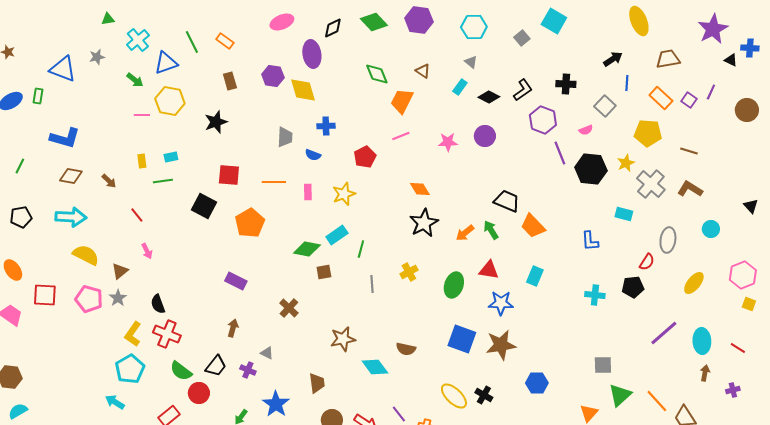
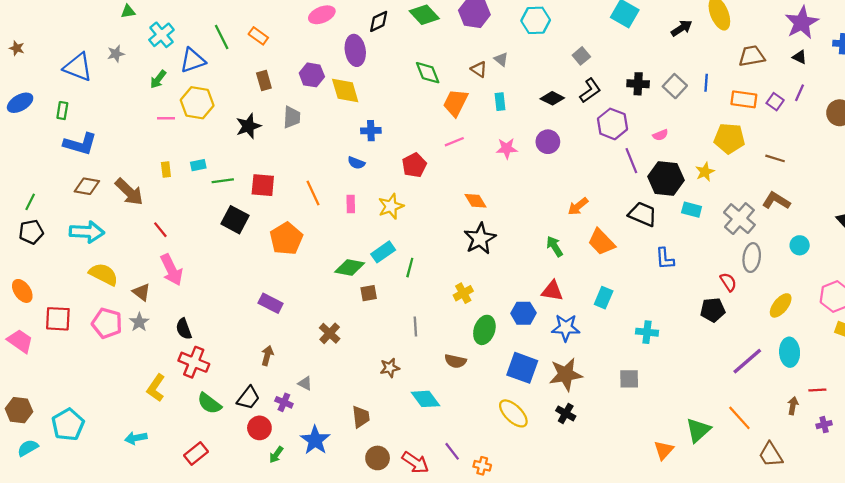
gray square: (522, 38) -> (581, 56), moved
black arrow: (613, 59) -> (682, 28), moved
black triangle: (731, 60) -> (800, 57), moved
gray triangle: (471, 62) -> (501, 59), moved
green arrow: (135, 80) -> (158, 79), turned 90
cyan rectangle: (460, 87) -> (500, 102), moved, turned -42
green rectangle: (38, 96) -> (62, 111), moved
orange rectangle: (661, 98) -> (744, 99), turned -35
gray square: (605, 106) -> (675, 86), moved
gray trapezoid: (285, 137) -> (292, 117), moved
green line: (20, 166) -> (30, 202), moved
brown arrow: (109, 181) -> (129, 192), size x1.8
green line: (163, 181) -> (223, 181), moved
orange line: (274, 182) -> (313, 193), turned 65
gray cross: (651, 184) -> (739, 219), moved
black trapezoid: (507, 201) -> (643, 214), moved
cyan rectangle: (624, 214) -> (692, 210), moved
orange arrow: (465, 233) -> (578, 206), moved
pink arrow: (147, 251) -> (171, 270), size x1.8
red semicircle: (647, 262) -> (728, 282), turned -66
brown triangle: (120, 271) -> (141, 292), turned -42
gray line: (372, 284) -> (415, 327), moved
green ellipse: (454, 285) -> (484, 330), moved
cyan cross: (595, 295) -> (647, 332), moved
yellow L-shape: (133, 334) -> (156, 388), moved
brown star: (343, 339) -> (390, 368), size x0.7
cyan ellipse: (702, 341) -> (790, 352), moved
red line: (738, 348) -> (817, 390), moved, turned -35
brown semicircle: (406, 349) -> (455, 361), moved
gray square: (603, 365) -> (629, 379), moved
cyan pentagon: (130, 369) -> (68, 425), moved
blue hexagon: (537, 383) -> (523, 313), moved
red circle: (199, 393) -> (259, 428), moved
black cross: (484, 395) -> (566, 413), moved
yellow ellipse: (454, 396) -> (513, 413), moved
orange line: (657, 401) -> (739, 418), moved
cyan arrow: (115, 402) -> (136, 438), turned -42

